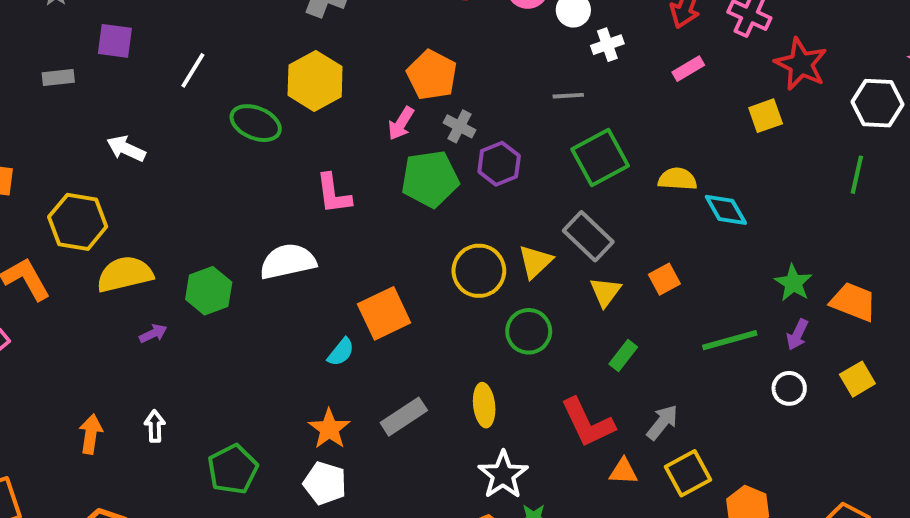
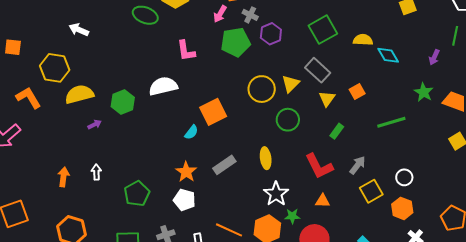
purple arrow: (797, 335) -> (434, 57), moved
white circle: (789, 388) -> (404, 177), moved
orange triangle: (623, 471) -> (323, 201), moved

